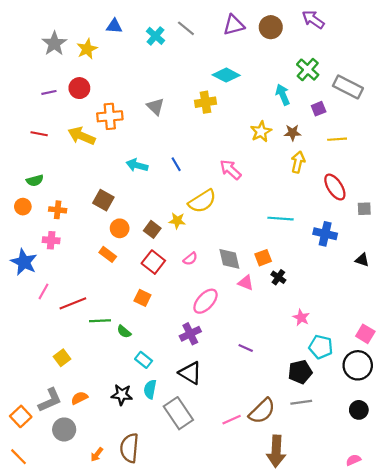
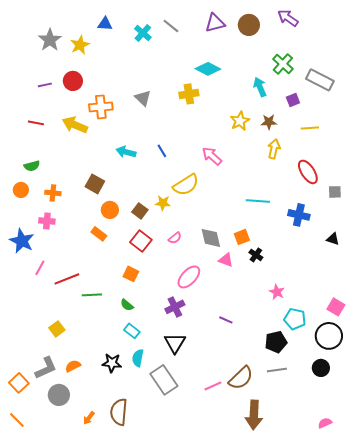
green semicircle: (124, 332) -> (127, 305), moved
black triangle: (190, 373) -> (175, 343), turned 30
black circle: (359, 410) -> (321, 368), moved

